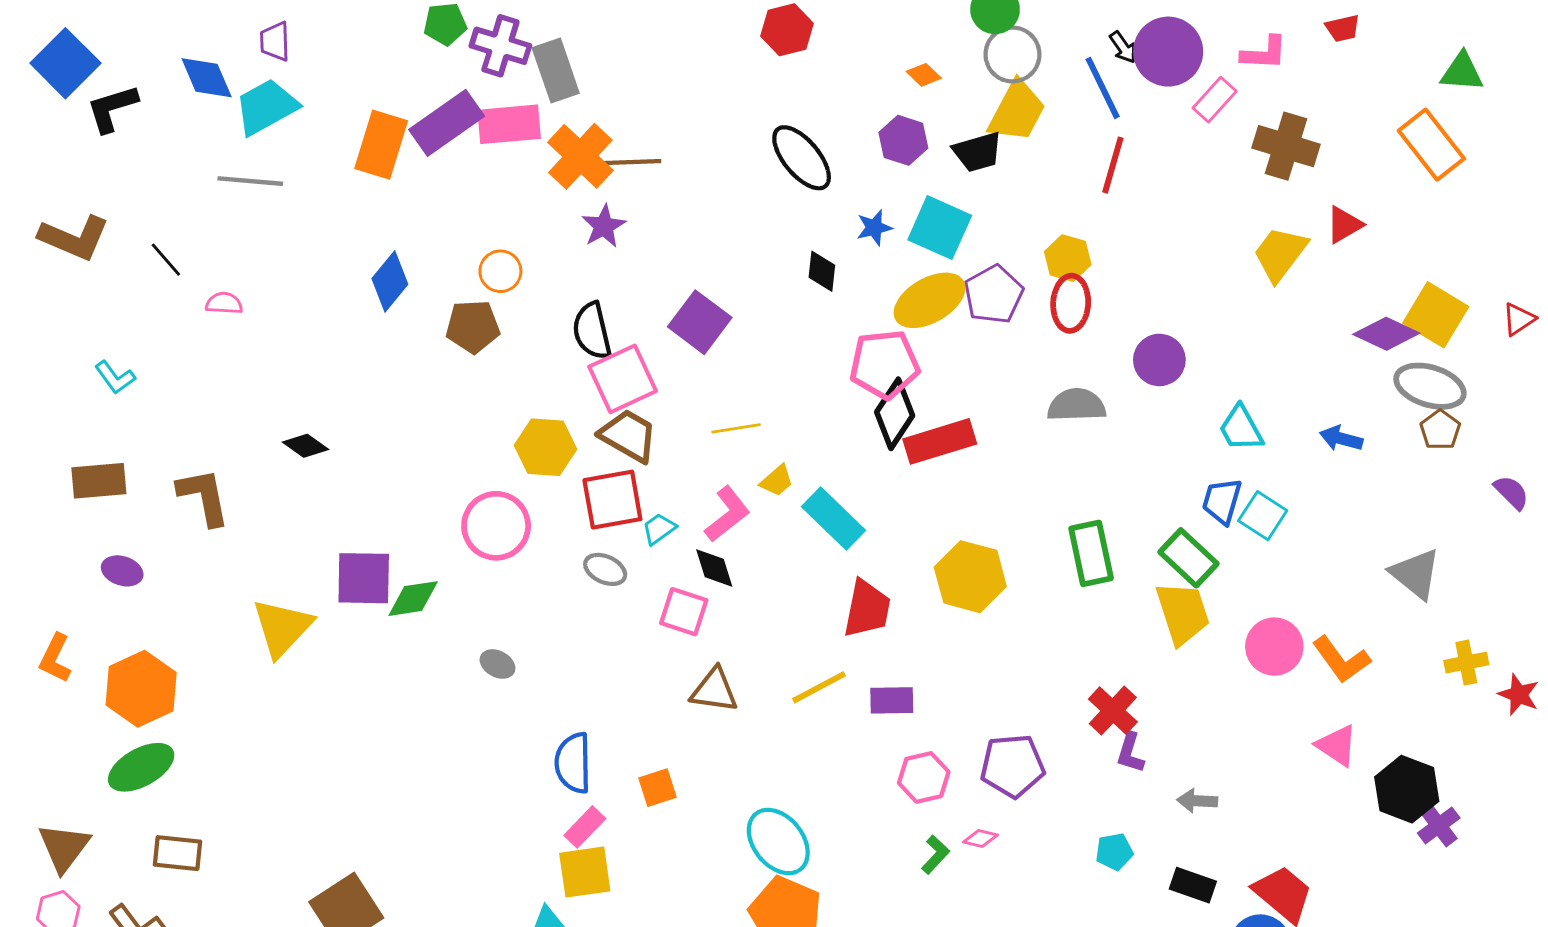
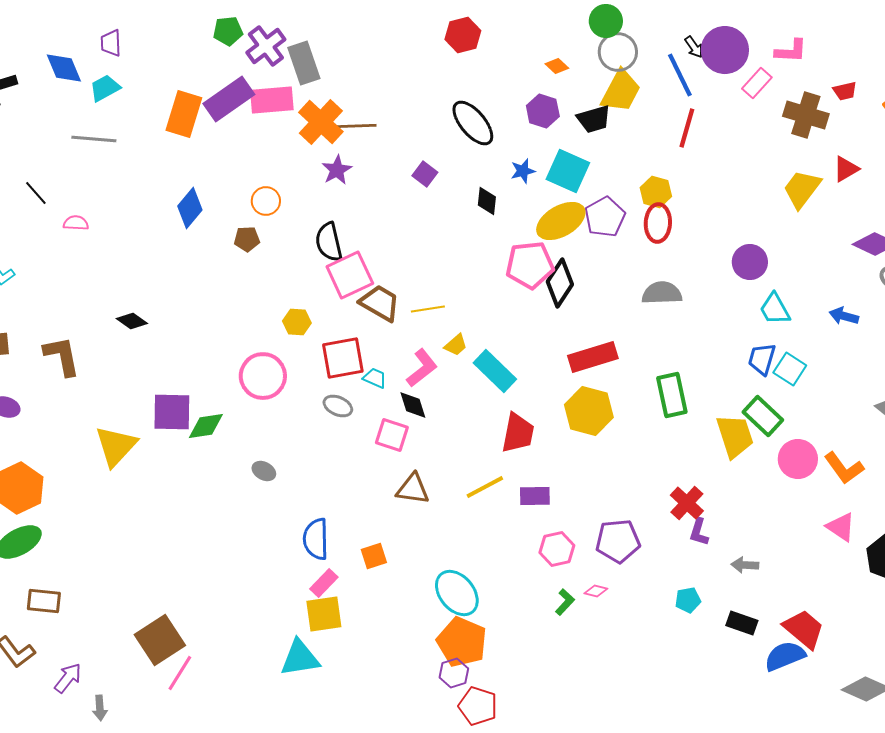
red trapezoid: (1343, 28) -> (845, 91), moved
purple cross: (500, 46) -> (266, 46), turned 36
cyan trapezoid: (266, 107) -> (105, 88), size x0.7
purple square: (700, 322) -> (425, 174), moved, size x0.6
brown pentagon: (473, 327) -> (247, 239), size x0.7
purple circle: (1159, 360) -> (750, 262), moved
black diamond: (895, 414) -> (560, 283), moved
brown trapezoid: (628, 436) -> (380, 303), moved
red rectangle: (940, 441) -> (593, 357), moved
yellow hexagon: (546, 447) -> (297, 322), size x0.7
cyan trapezoid: (659, 529) -> (375, 378), turned 60
green rectangle: (1188, 558) -> (763, 416), moved

